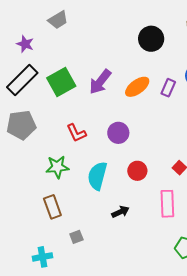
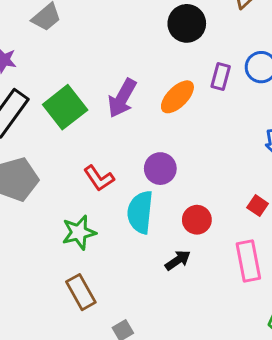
purple rectangle: (168, 88) -> (221, 77), moved
cyan semicircle: (97, 176) -> (140, 212), moved
black arrow: (120, 212) -> (178, 260), moved

